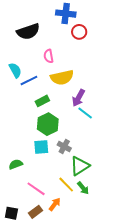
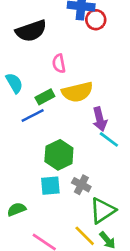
red circle: (79, 32) -> (96, 20), moved
blue line: (29, 81) -> (33, 116), moved
purple arrow: (78, 98) -> (100, 119), turned -42
green rectangle: (42, 101) -> (45, 97), moved

